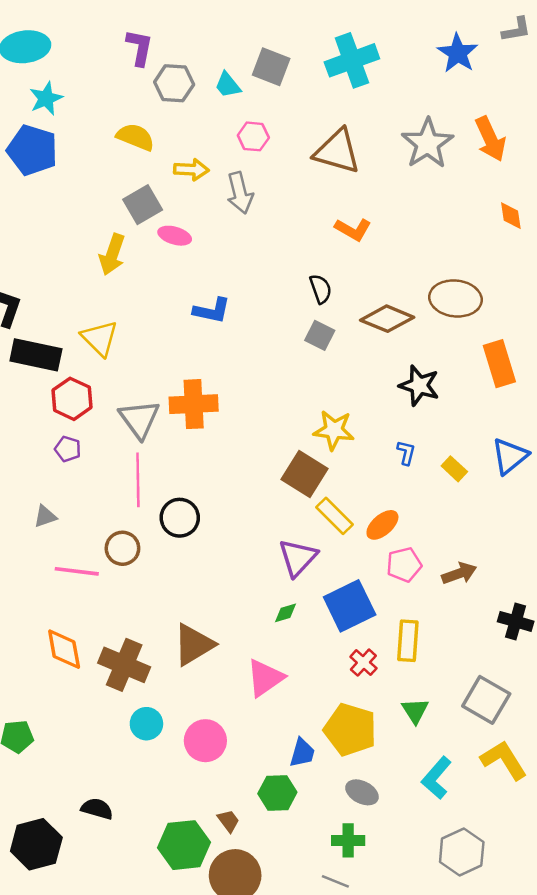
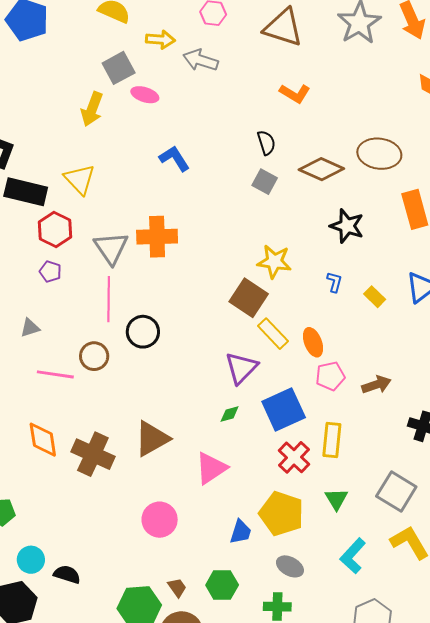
gray arrow: (240, 193) -> (201, 60), turned 120
blue L-shape: (212, 311) -> (174, 158), turned -136
orange ellipse: (382, 525) -> (313, 342), turned -72
red cross: (363, 663) -> (294, 457), size x1.4
cyan circle: (146, 724) -> (31, 560), moved
green hexagon: (277, 793) -> (222, 585), moved

